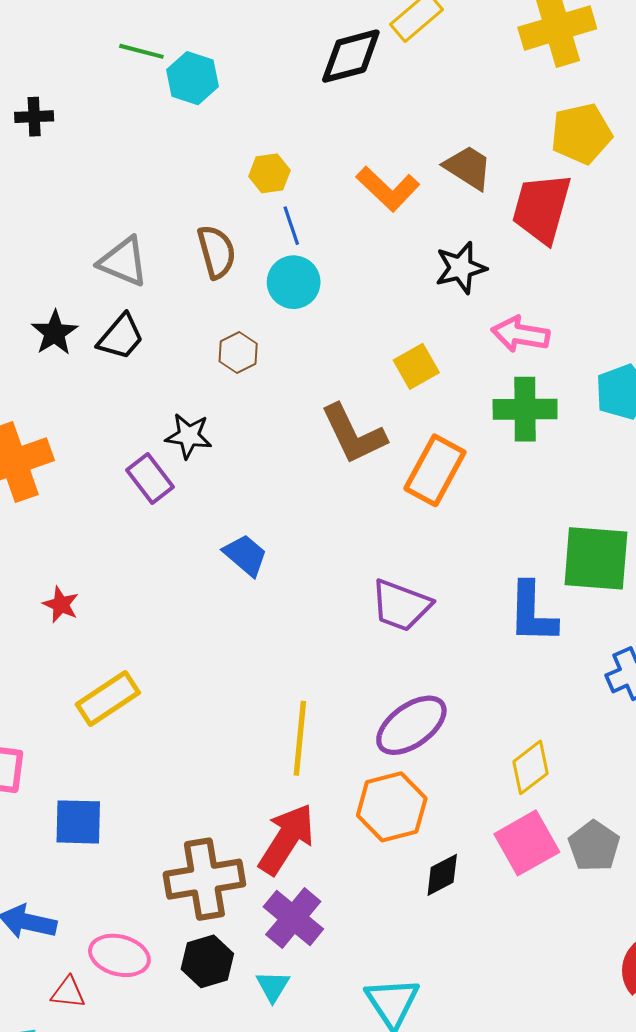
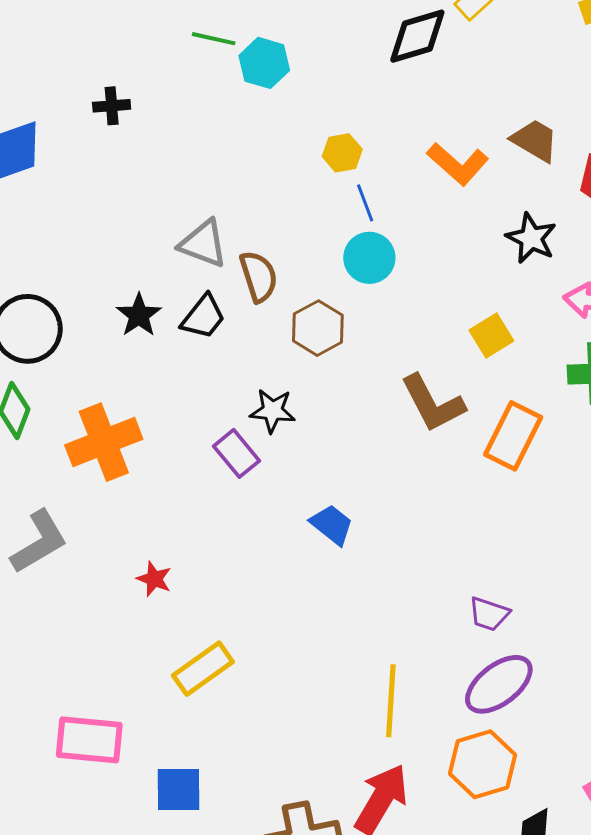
brown semicircle: (217, 252) -> (259, 276), moved
black star: (461, 268) -> (531, 238), turned -30
brown hexagon: (238, 353) -> (318, 328), size x1.4
purple trapezoid: (401, 605) -> (489, 614), moved, size x0.7

